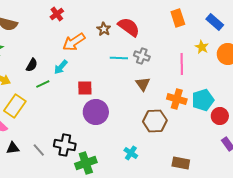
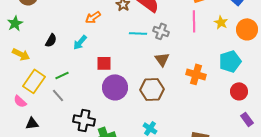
orange arrow: (74, 42) -> (93, 17), size x0.7
pink line: (182, 64) -> (194, 21), moved
green line: (43, 84) -> (62, 75), moved
cyan pentagon: (203, 100) -> (230, 61), moved
brown hexagon: (155, 121) -> (152, 89), moved
gray line: (39, 150) -> (58, 95), moved

